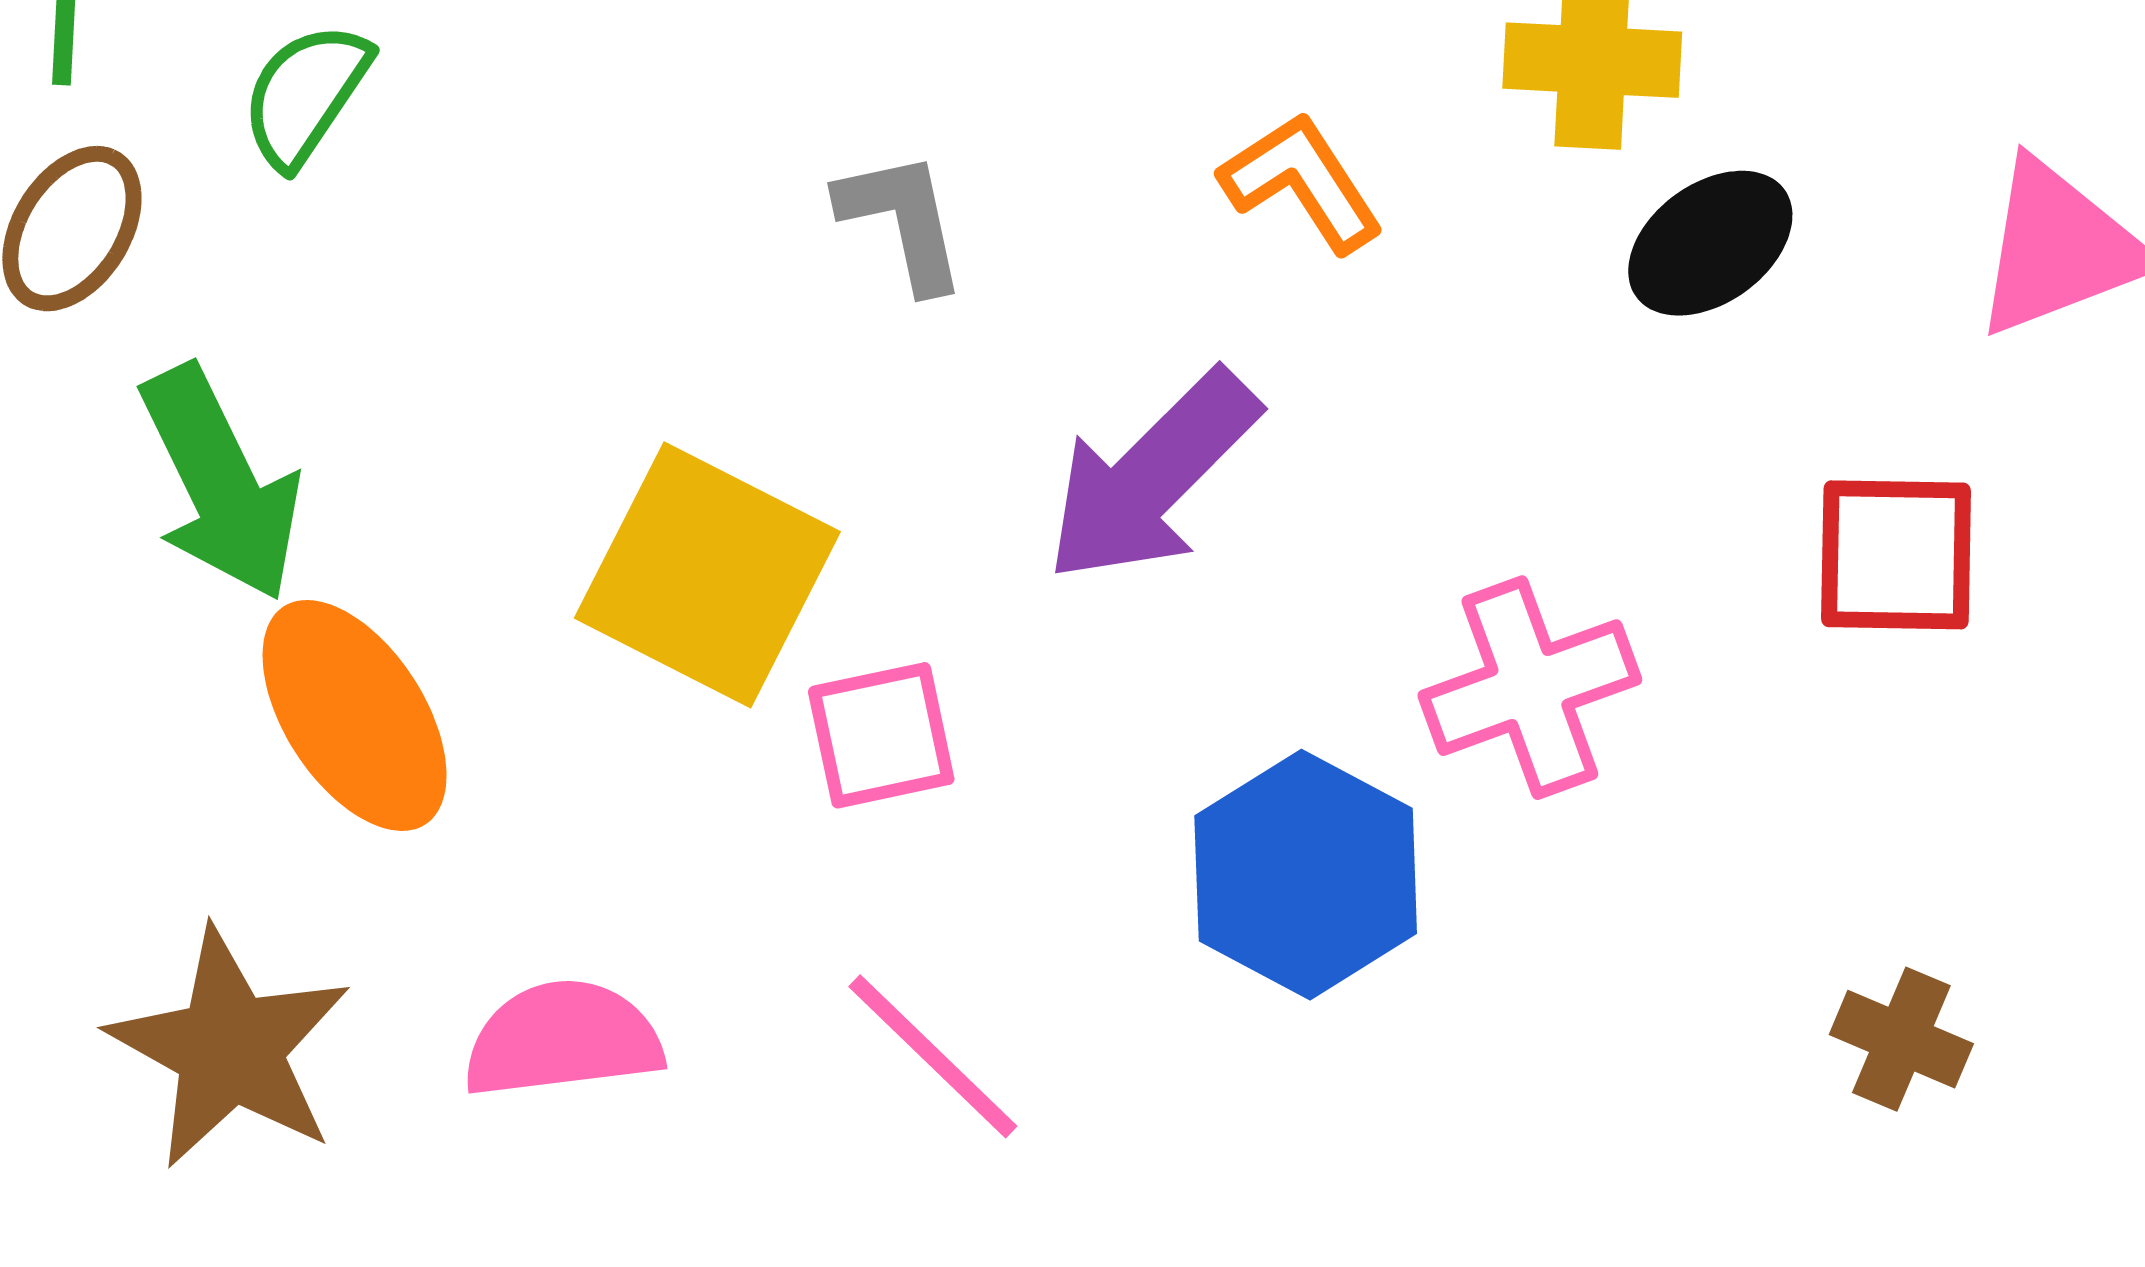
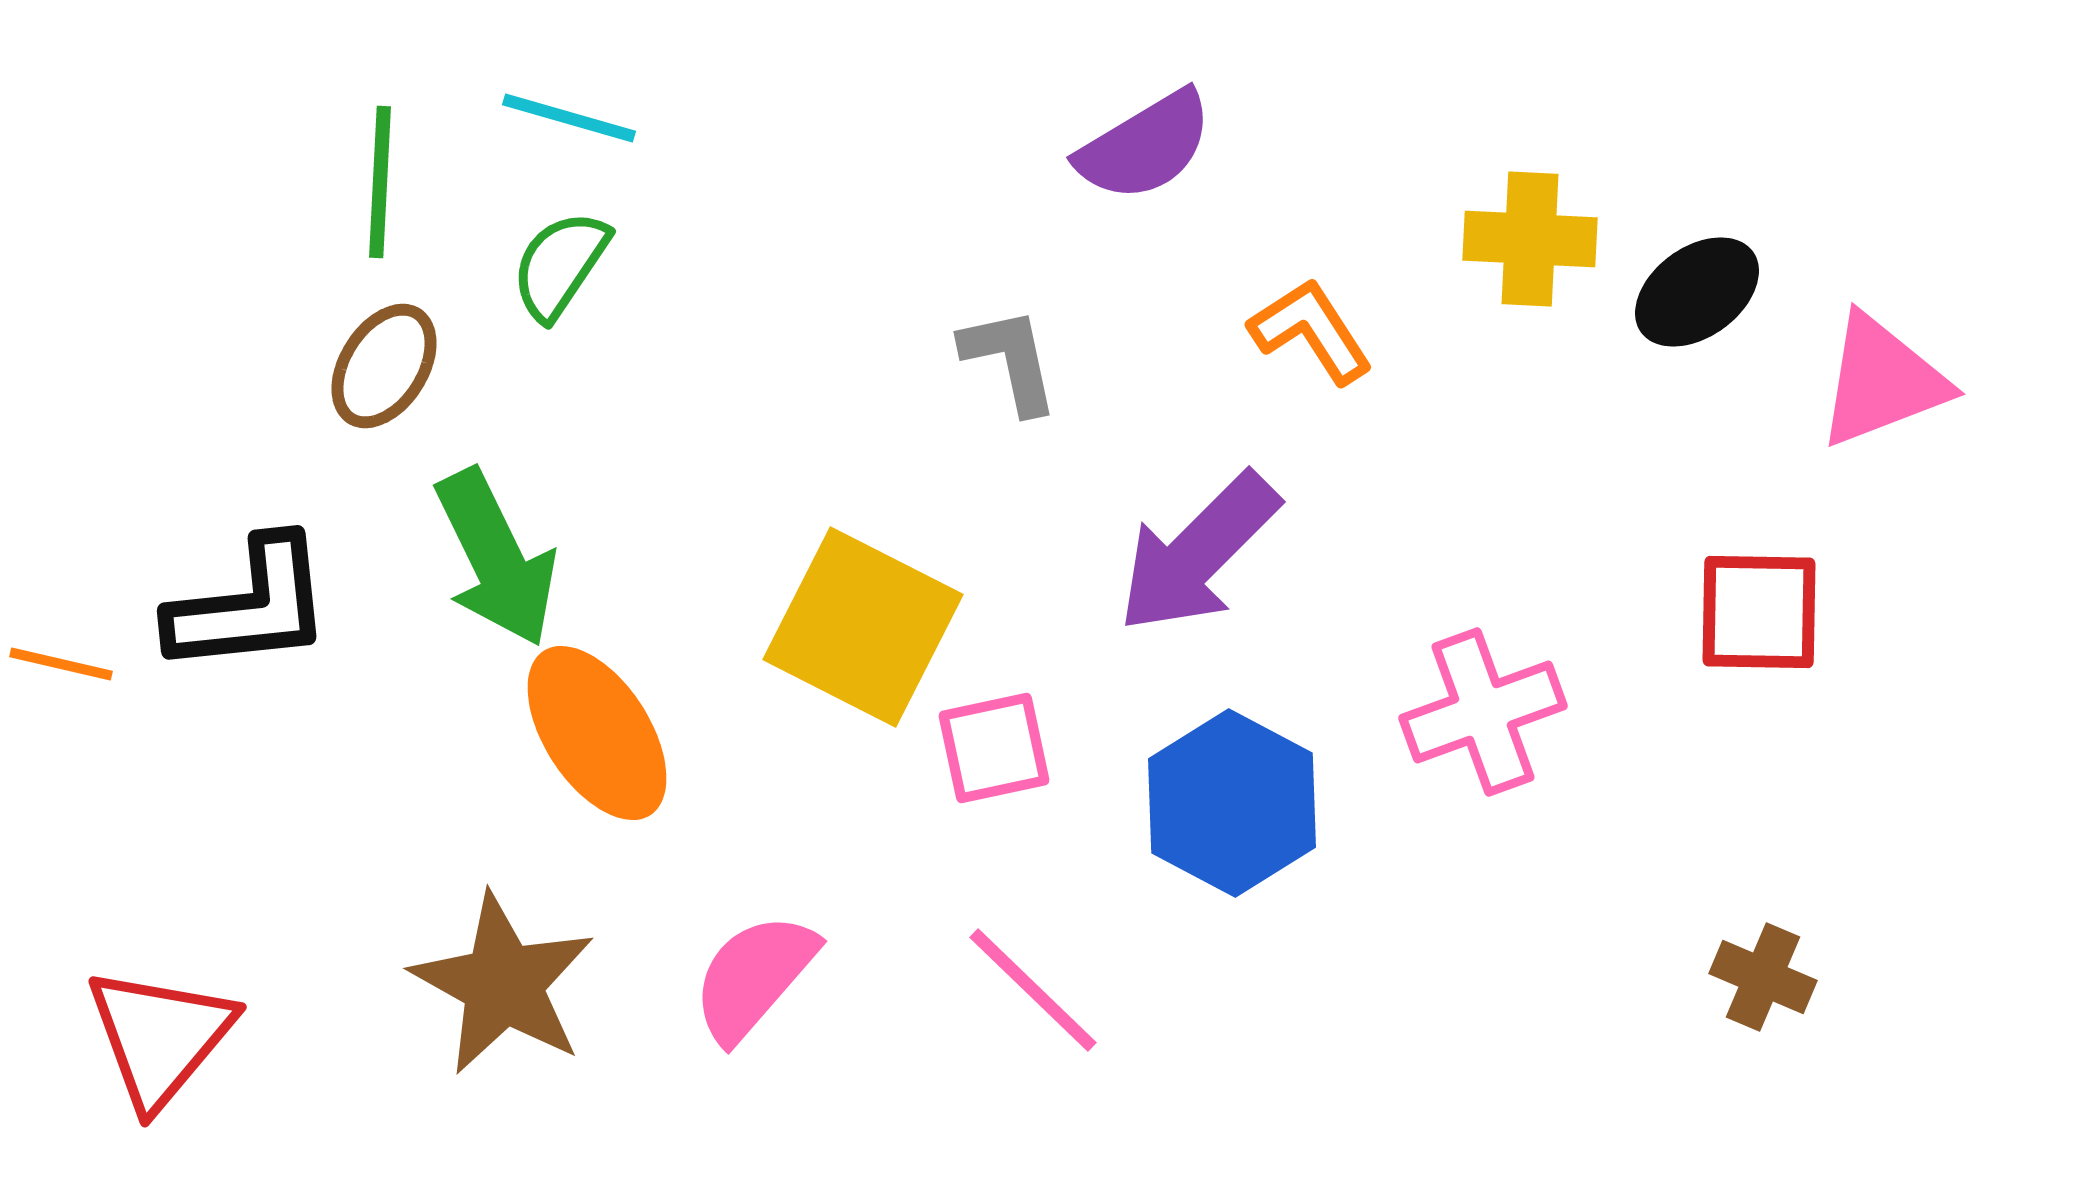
black ellipse: (1710, 243) -> (1697, 292), moved
blue hexagon: (1306, 875) -> (1232, 803), moved
pink semicircle: (563, 1039) -> (754, 977), turned -42

